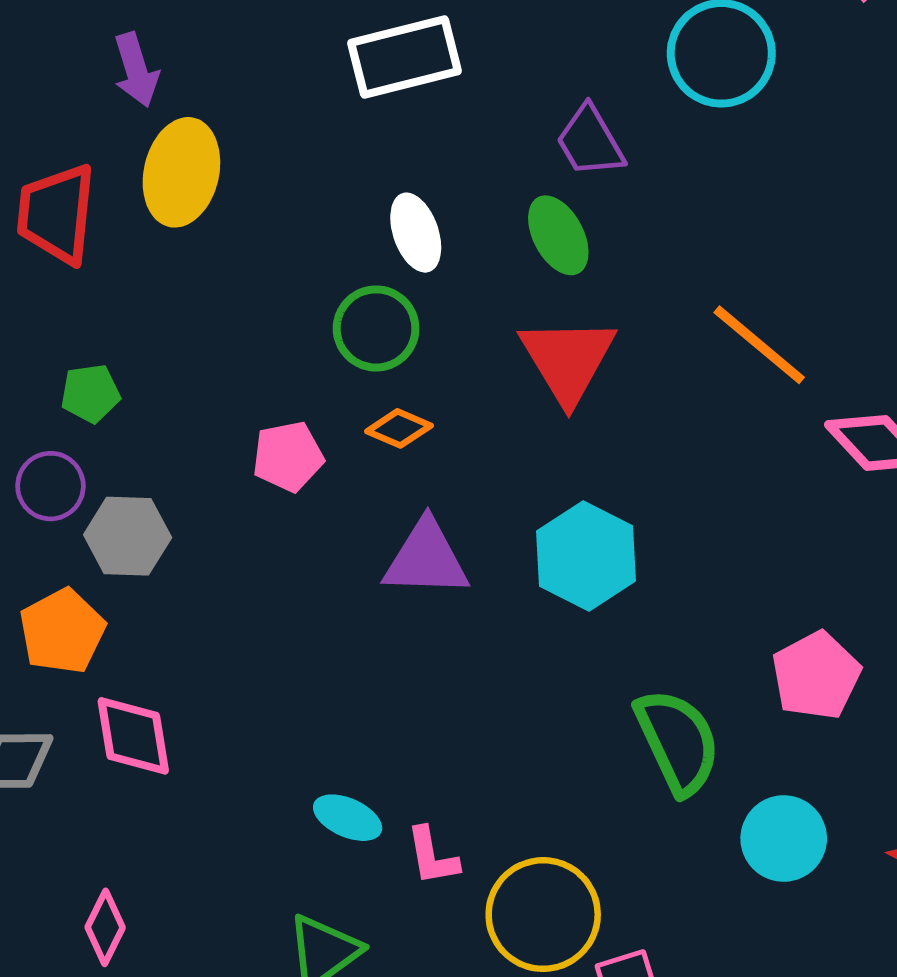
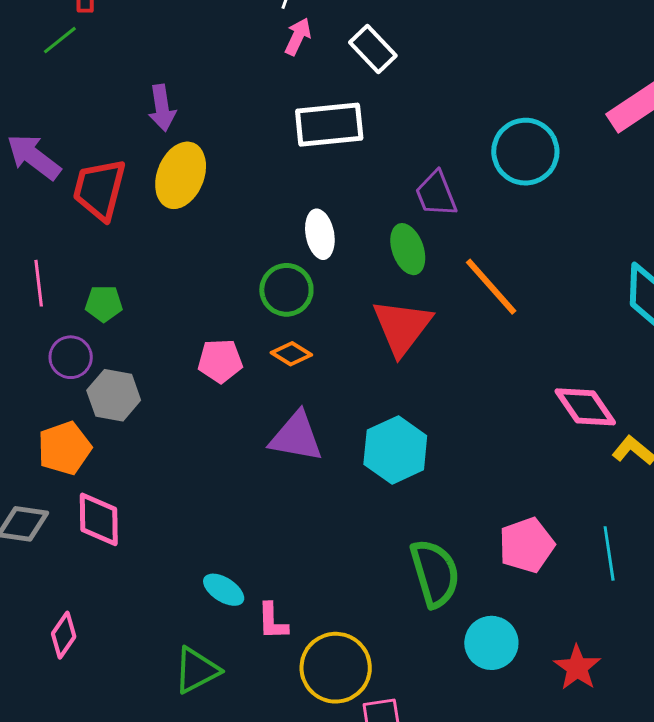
orange line: (759, 345) -> (491, 287), moved

